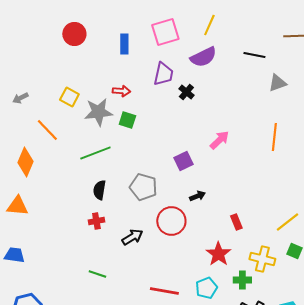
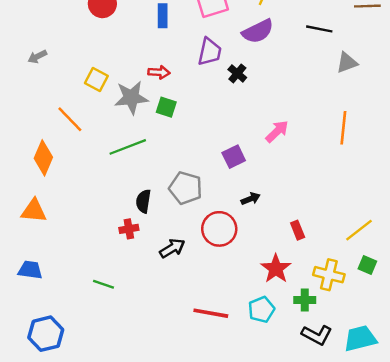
gray arrow: (20, 98) -> (37, 57), moved
black semicircle: (99, 190) -> (143, 201), moved
green line: (97, 274) -> (104, 284), moved

